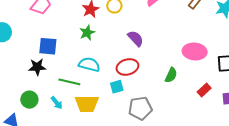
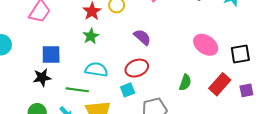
pink ellipse: (195, 51) -> (206, 45), turned 35
green semicircle: (171, 75) -> (185, 82), moved
red rectangle: (204, 90) -> (220, 84), size x1.5

